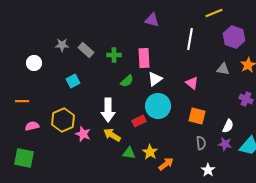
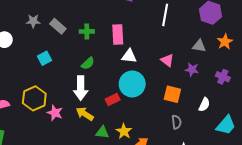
white triangle: (155, 79) -> (129, 56), turned 42
green semicircle: (127, 81) -> (88, 63), moved
purple star: (225, 144) -> (192, 70), moved

